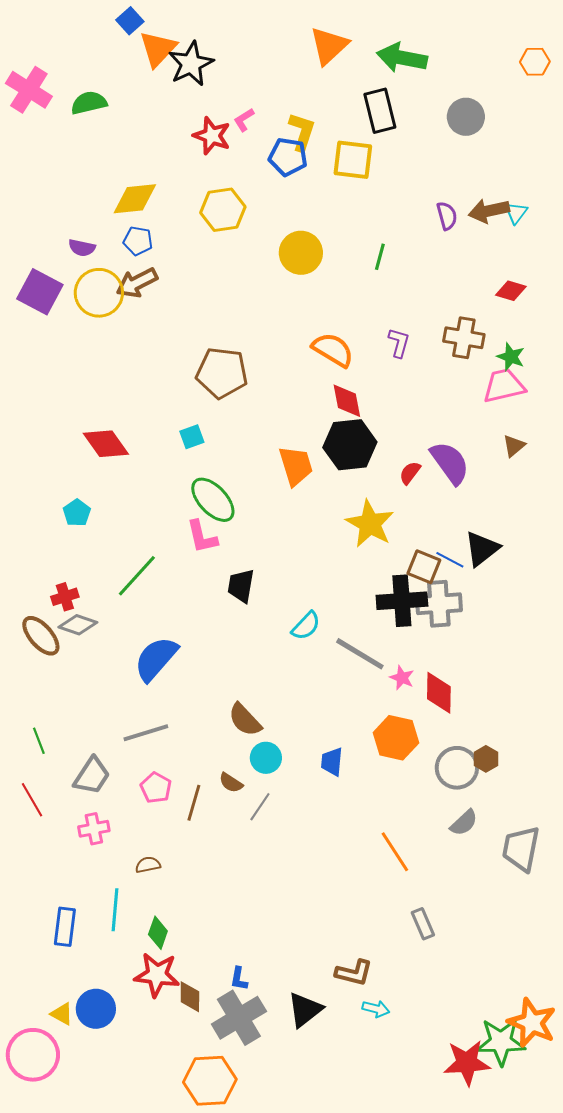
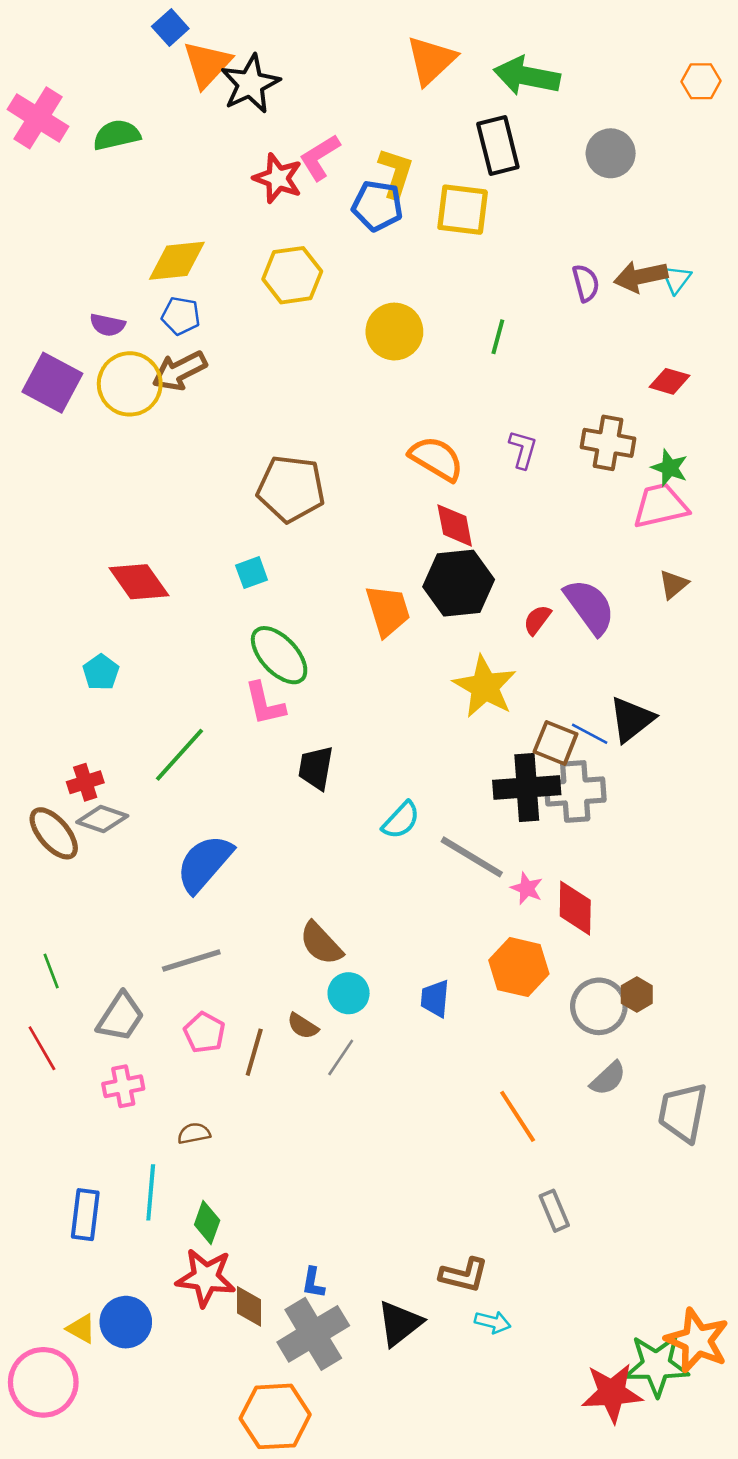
pink L-shape: (244, 120) -> (320, 157), size x1.5

